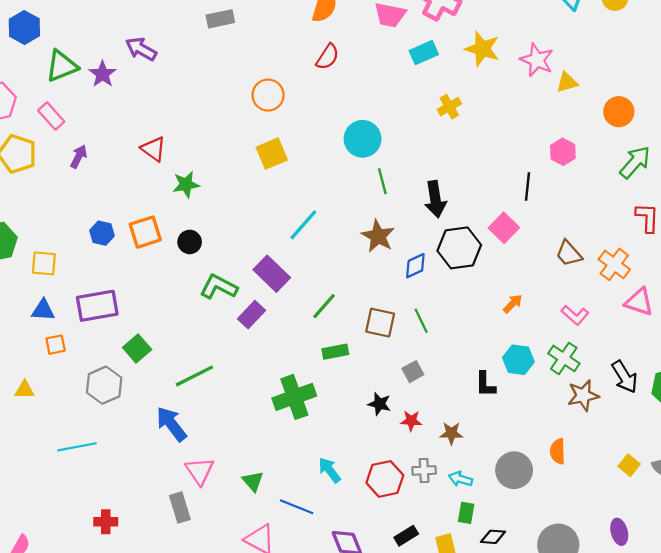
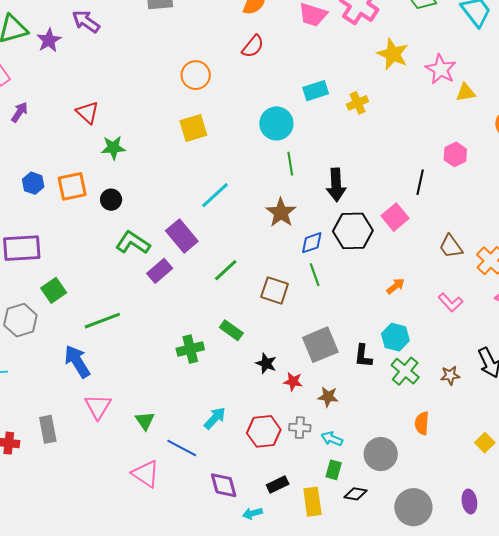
cyan rectangle: (424, 53) -> (316, 91), moved
green line: (421, 321) -> (315, 275), moved
green rectangle: (335, 352) -> (231, 330), moved, turned 40
green cross: (564, 358) -> (405, 371), moved
gray square: (413, 372) -> (320, 345), moved, size x1.8
brown star: (583, 395) -> (450, 375), size x0.7
green cross: (294, 397) -> (190, 349), size x0.7
cyan arrow: (329, 470) -> (215, 418), turned 75
gray circle: (514, 470) -> (381, 454), moved
gray rectangle: (180, 508) -> (48, 429), moved

